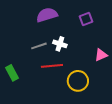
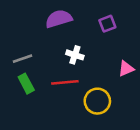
gray line: (39, 46) -> (22, 59), moved
green rectangle: (12, 73) -> (26, 84), moved

